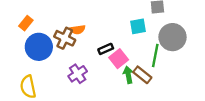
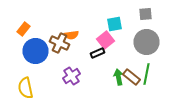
cyan square: (138, 26) -> (114, 24), moved
gray circle: (173, 37) -> (146, 42), moved
green line: (155, 55) -> (146, 74), moved
pink square: (119, 59) -> (106, 40), moved

